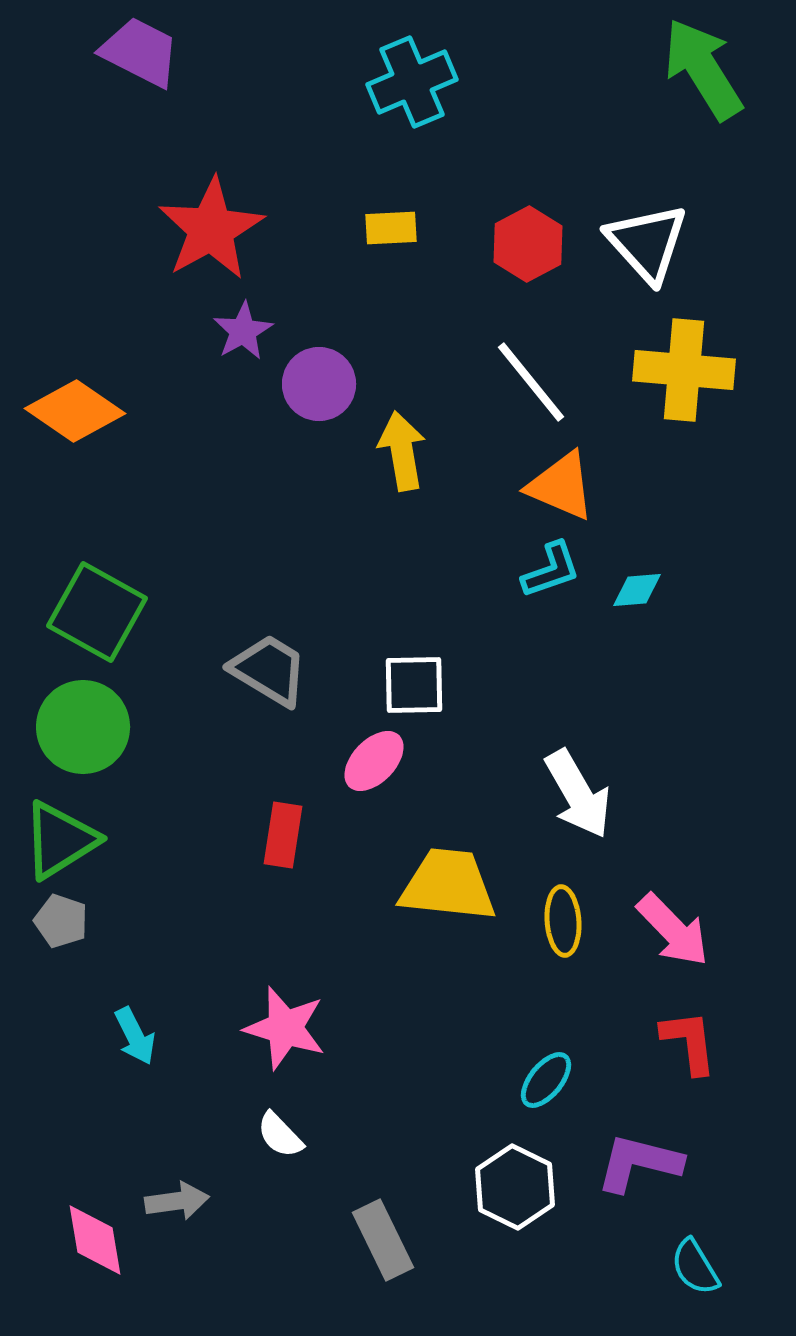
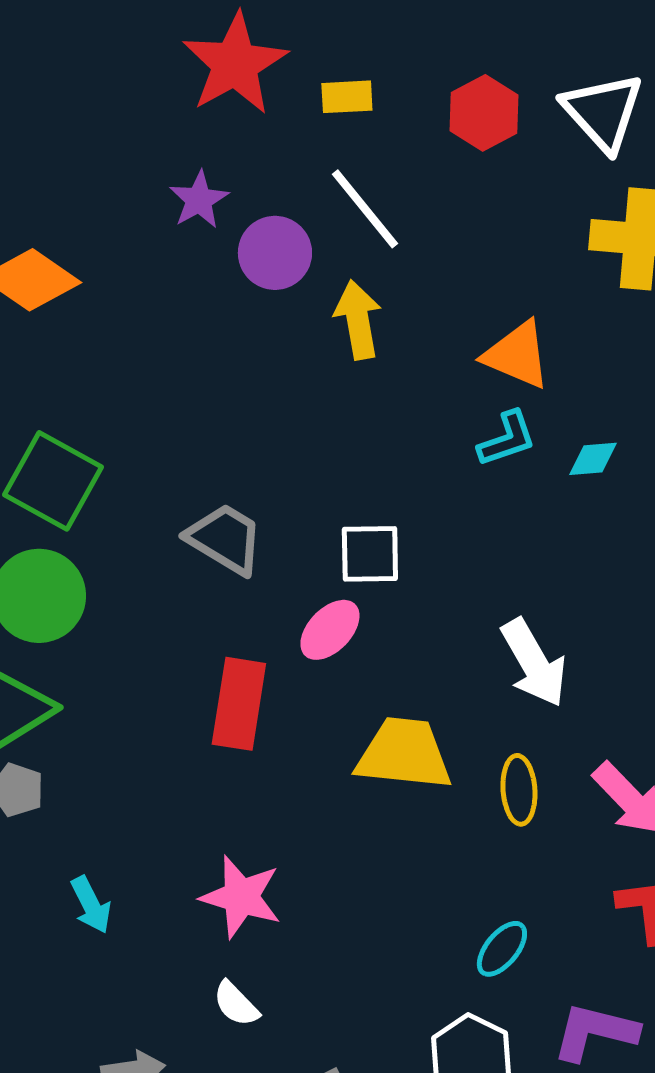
red star: (211, 229) -> (235, 64), moved
white line: (531, 382) -> (365, 209), moved
red rectangle: (283, 835) -> (239, 704), size x1.4

